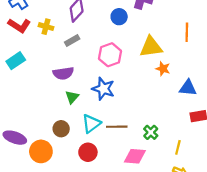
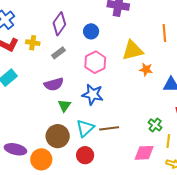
blue circle: (119, 17) -> (91, 31), moved
brown circle: (61, 129) -> (58, 136), size x1.5
green cross: (151, 132) -> (155, 125), moved
pink diamond: (135, 156) -> (144, 153), moved

